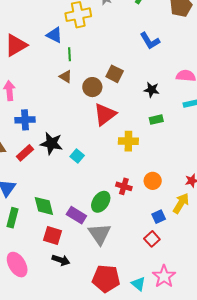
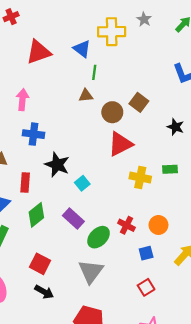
brown triangle: (66, 77) -> (86, 96), turned -48
green rectangle: (156, 120) -> (170, 169), moved
red rectangle: (25, 153) -> (25, 183), moved, turned -54
green diamond: (44, 206) -> (36, 215), moved, turned 55
purple rectangle: (76, 215) -> (73, 218), moved
blue square: (159, 217) -> (146, 253), moved

